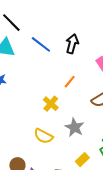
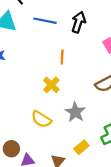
blue line: (41, 44) -> (45, 21), turned -30
orange line: (70, 82) -> (62, 57), moved, turned -40

